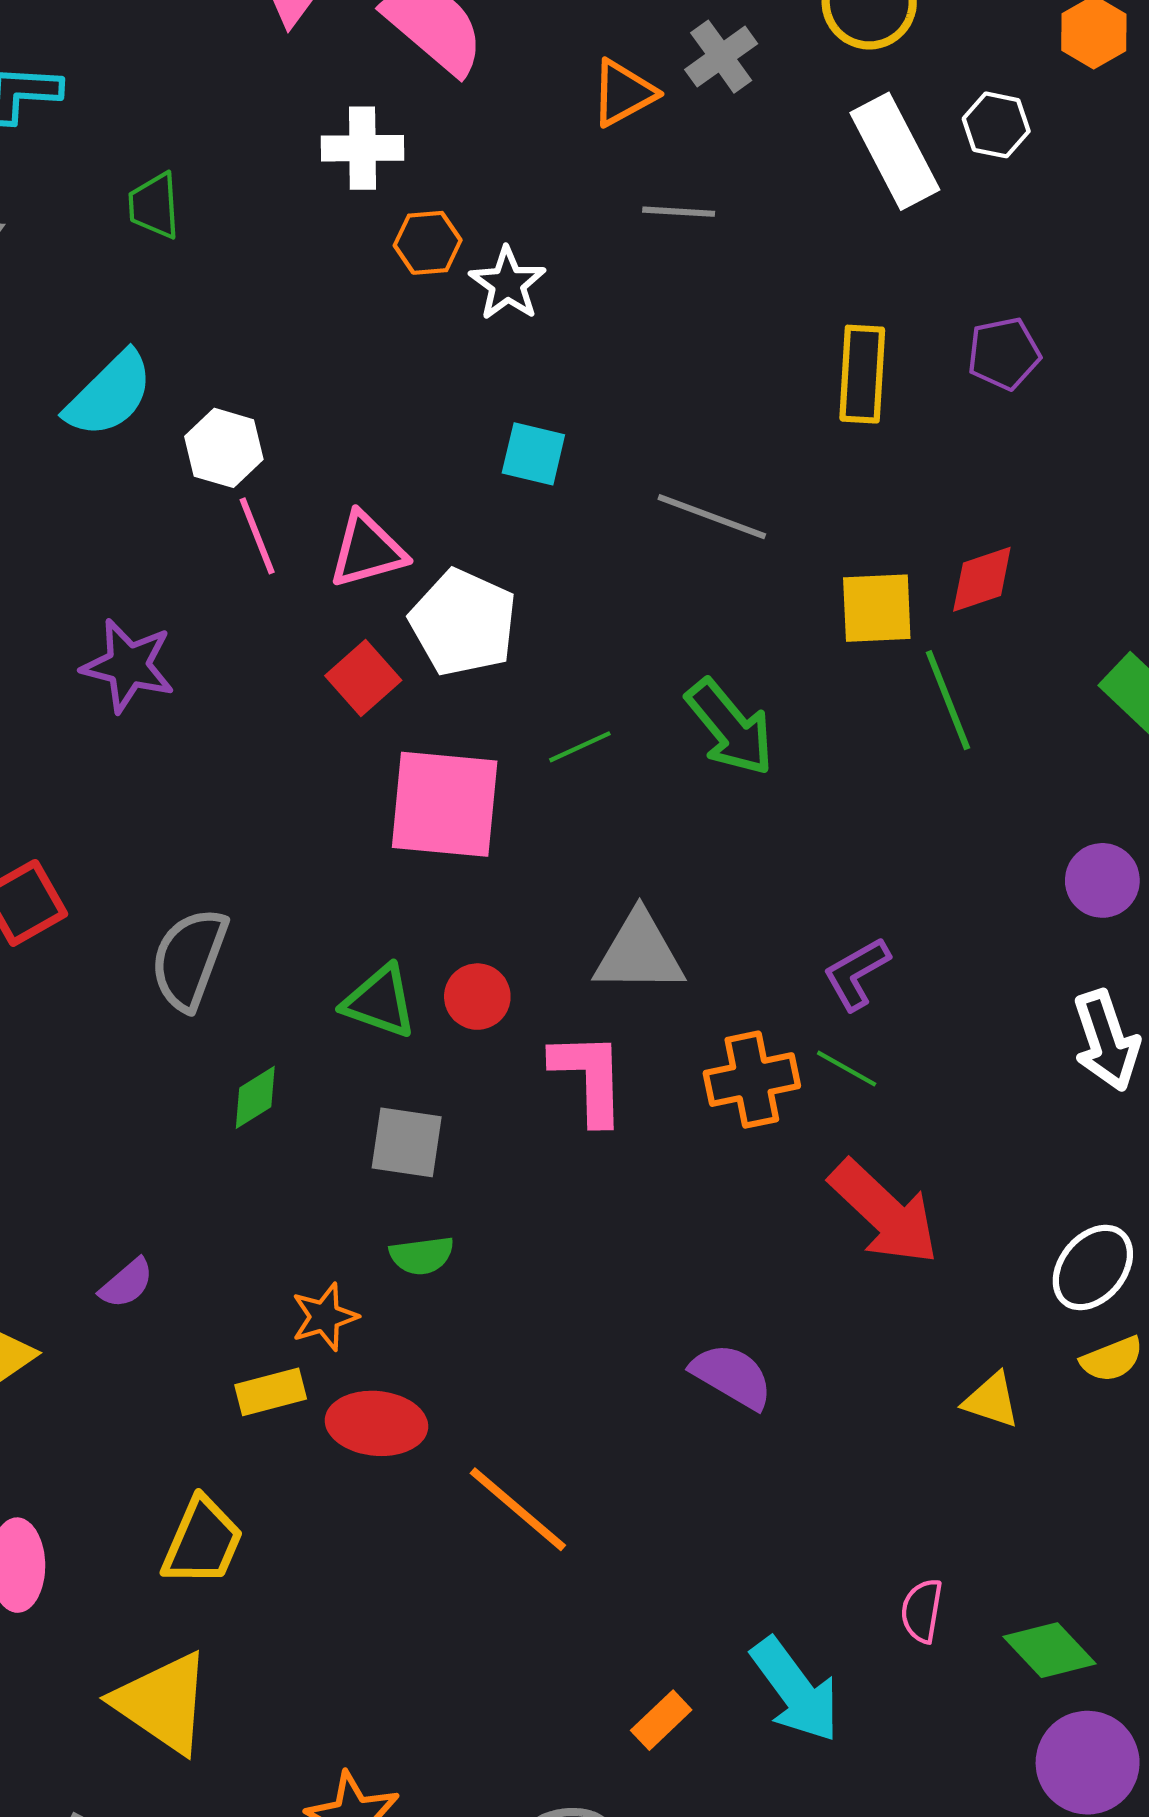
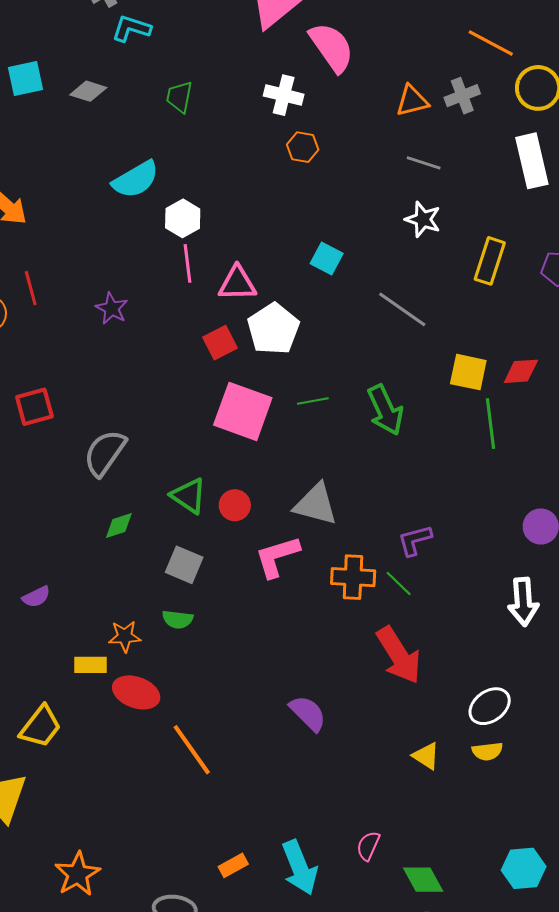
white star: (508, 284) -> (423, 219), moved, turned -30
purple star: (128, 666) -> (112, 308), size x0.7
pink L-shape: (589, 1078) -> (277, 557), turned -120

